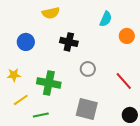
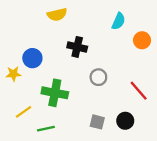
blue circle: (26, 42) -> (32, 58), moved
yellow star: (14, 75) -> (13, 74), moved
gray square: (87, 109) -> (97, 122), size x0.6
black circle: (130, 115) -> (125, 121), moved

